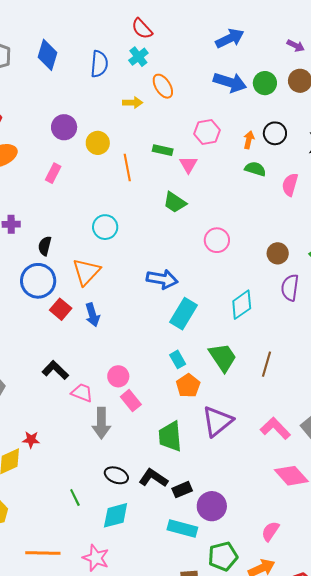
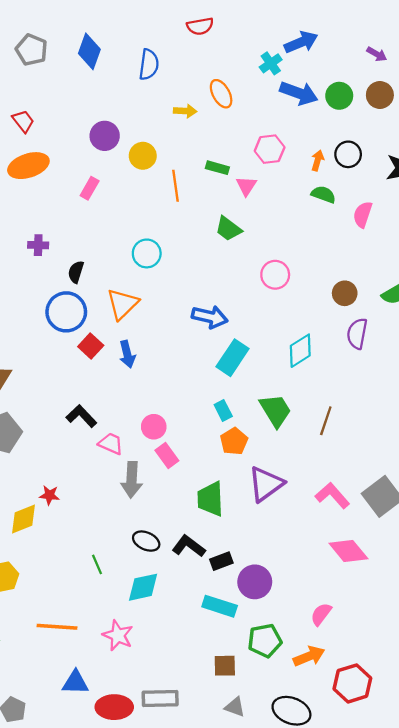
red semicircle: (142, 29) -> (200, 26), turned -60
cyan cross: (138, 57) -> (271, 63), moved

